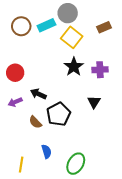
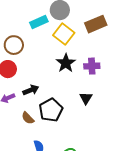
brown circle: (21, 26) -> (14, 45), moved
brown rectangle: (104, 27) -> (96, 24), size x1.5
black arrow: (38, 94) -> (31, 90), turned 133

